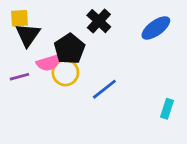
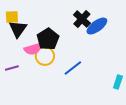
black cross: (99, 21) -> (82, 19), moved
blue ellipse: (156, 28) -> (97, 26), moved
purple line: (19, 77) -> (12, 68), moved

